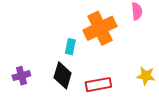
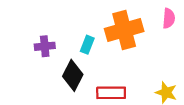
purple cross: (21, 76) -> (45, 46), moved

